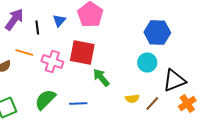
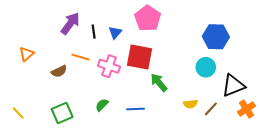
blue triangle: (59, 20) -> (115, 33), moved
green semicircle: (45, 100) -> (102, 105), size x0.6

